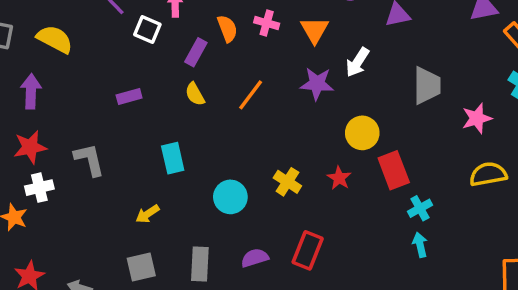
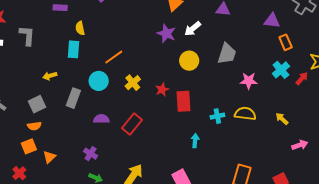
yellow semicircle: (195, 94) -> (80, 28), moved
orange line: (251, 95) -> (114, 57), moved
yellow circle: (362, 133) -> (189, 61), moved
red rectangle: (394, 170) -> (183, 101), moved
cyan cross: (420, 208) -> (217, 116), moved
gray rectangle: (200, 264) -> (73, 98), moved
gray square: (141, 267) -> (37, 104), turned -30

